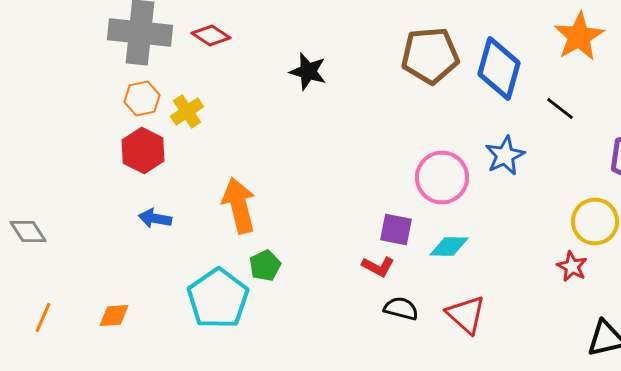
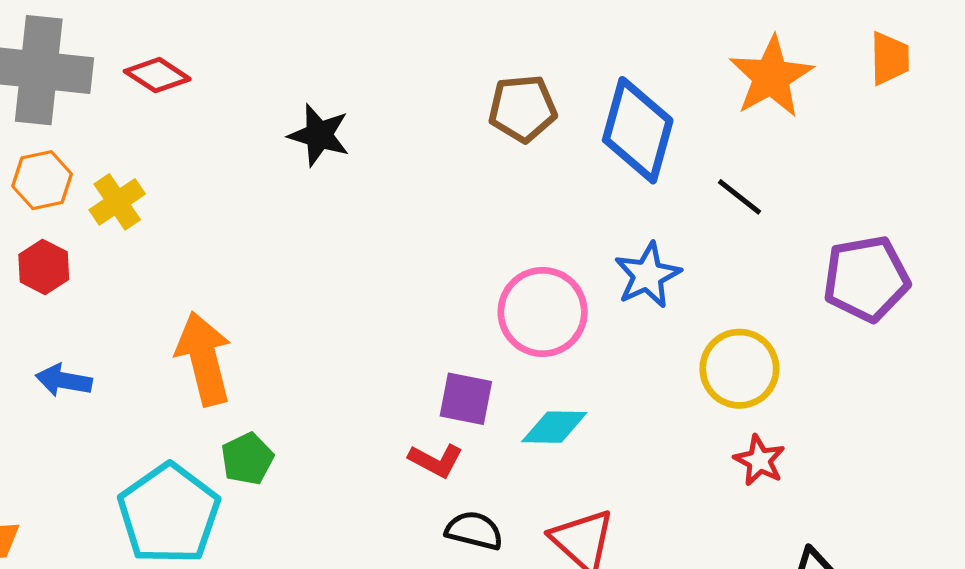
brown pentagon: (430, 56) -> (523, 108), size x0.7
red hexagon: (143, 150) -> (44, 267), size x0.7
yellow circle: (595, 222) -> (739, 369), moved

